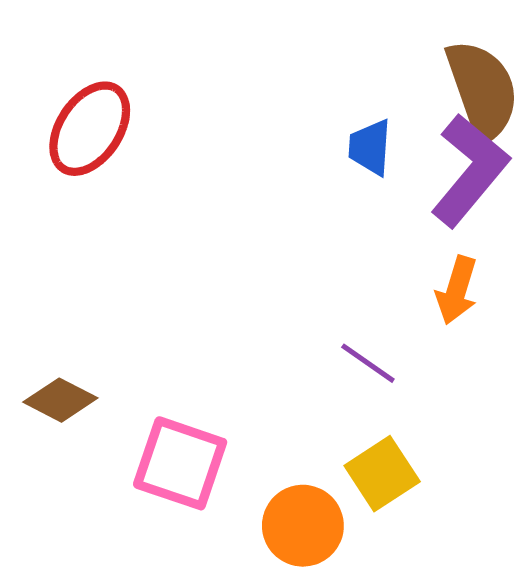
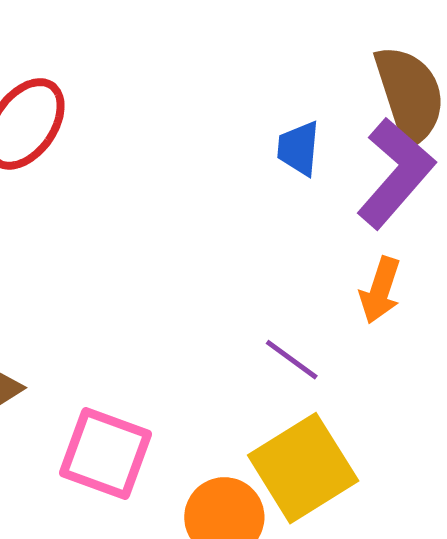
yellow square: (382, 474) -> (303, 468), size x1.5

